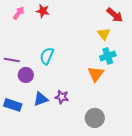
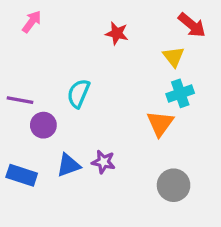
red star: (43, 11) -> (117, 33), moved
gray circle: (95, 118) -> (174, 185), moved

